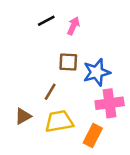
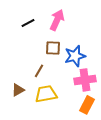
black line: (46, 21) -> (28, 23), moved
pink arrow: (73, 26) -> (57, 20), size x1.5
orange rectangle: (93, 136) -> (87, 105), moved

